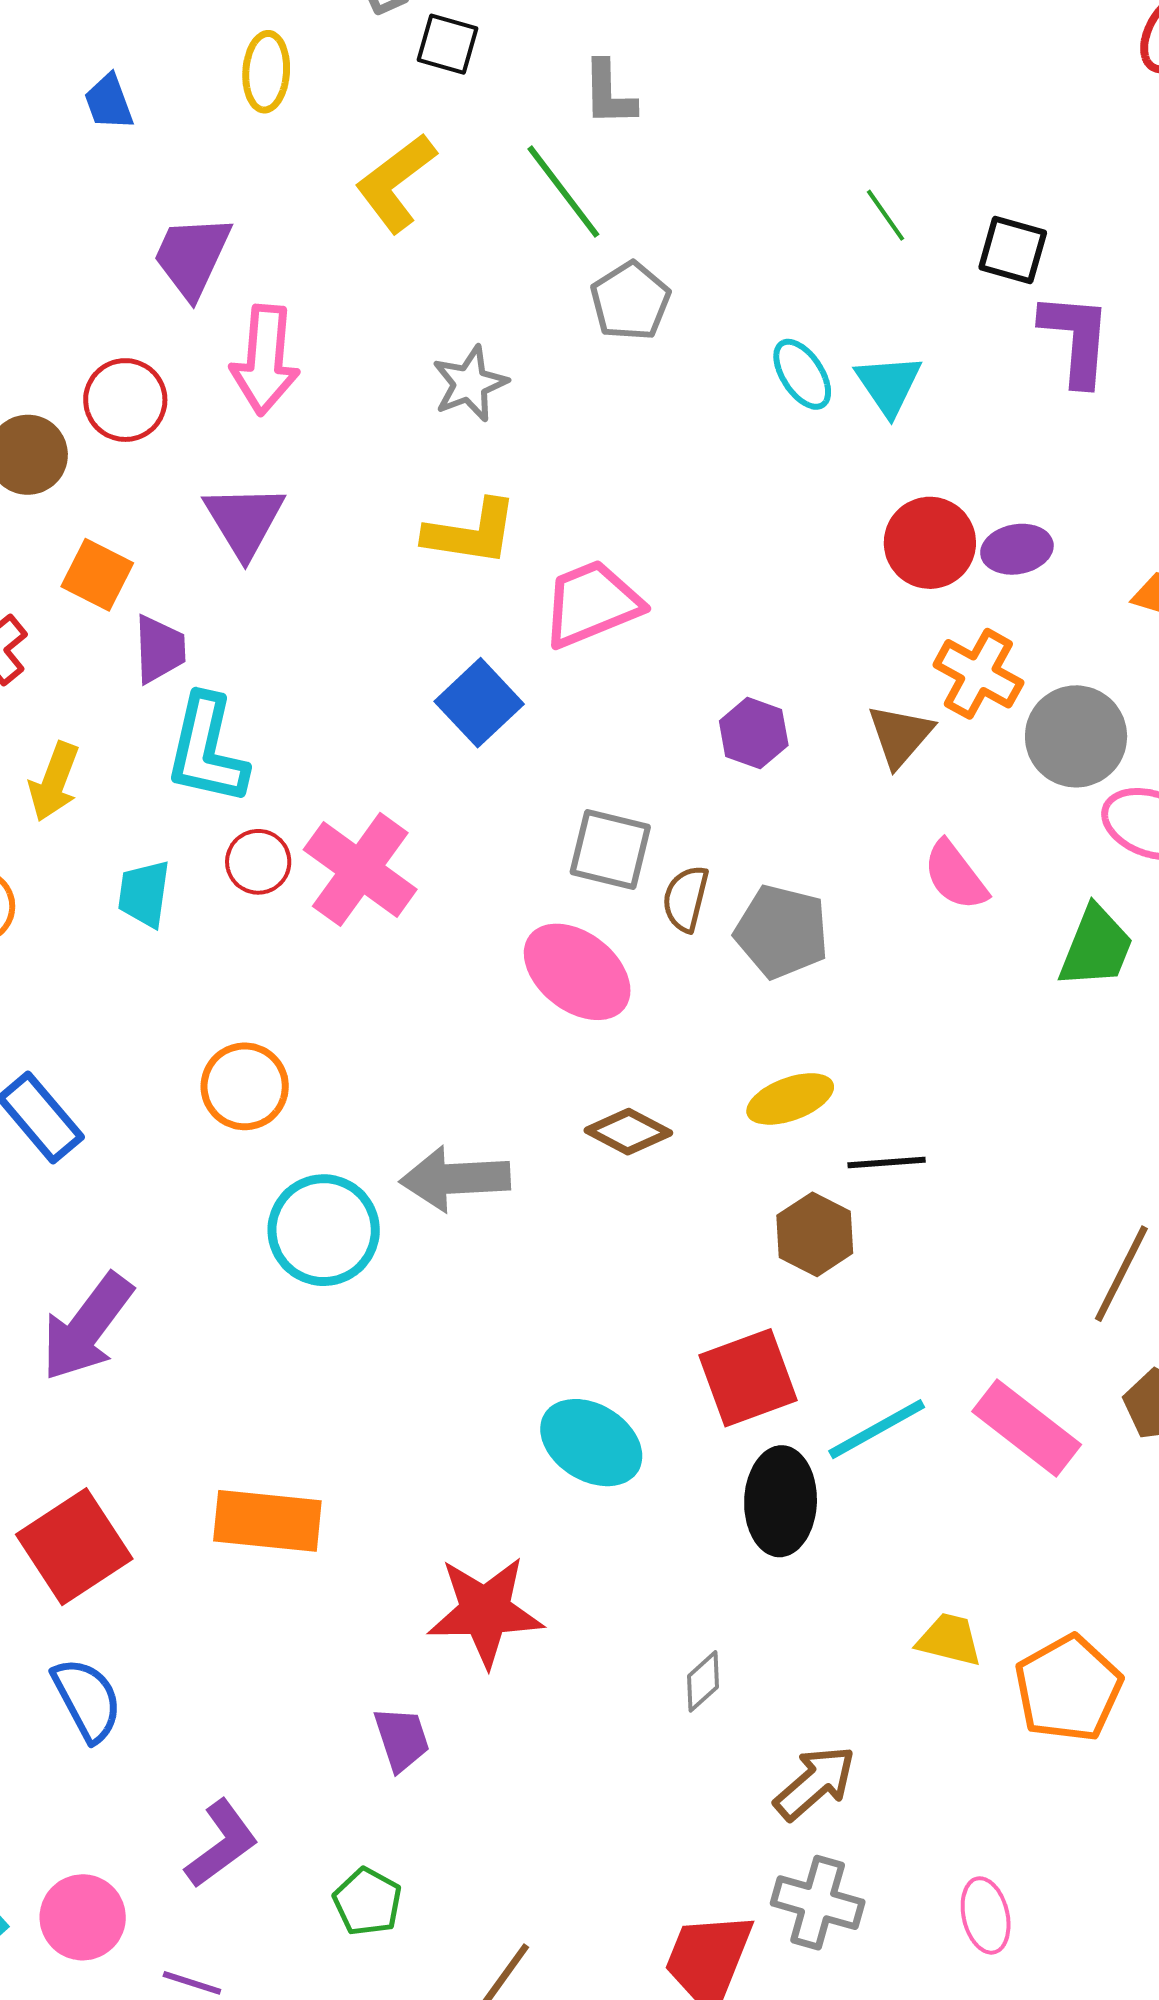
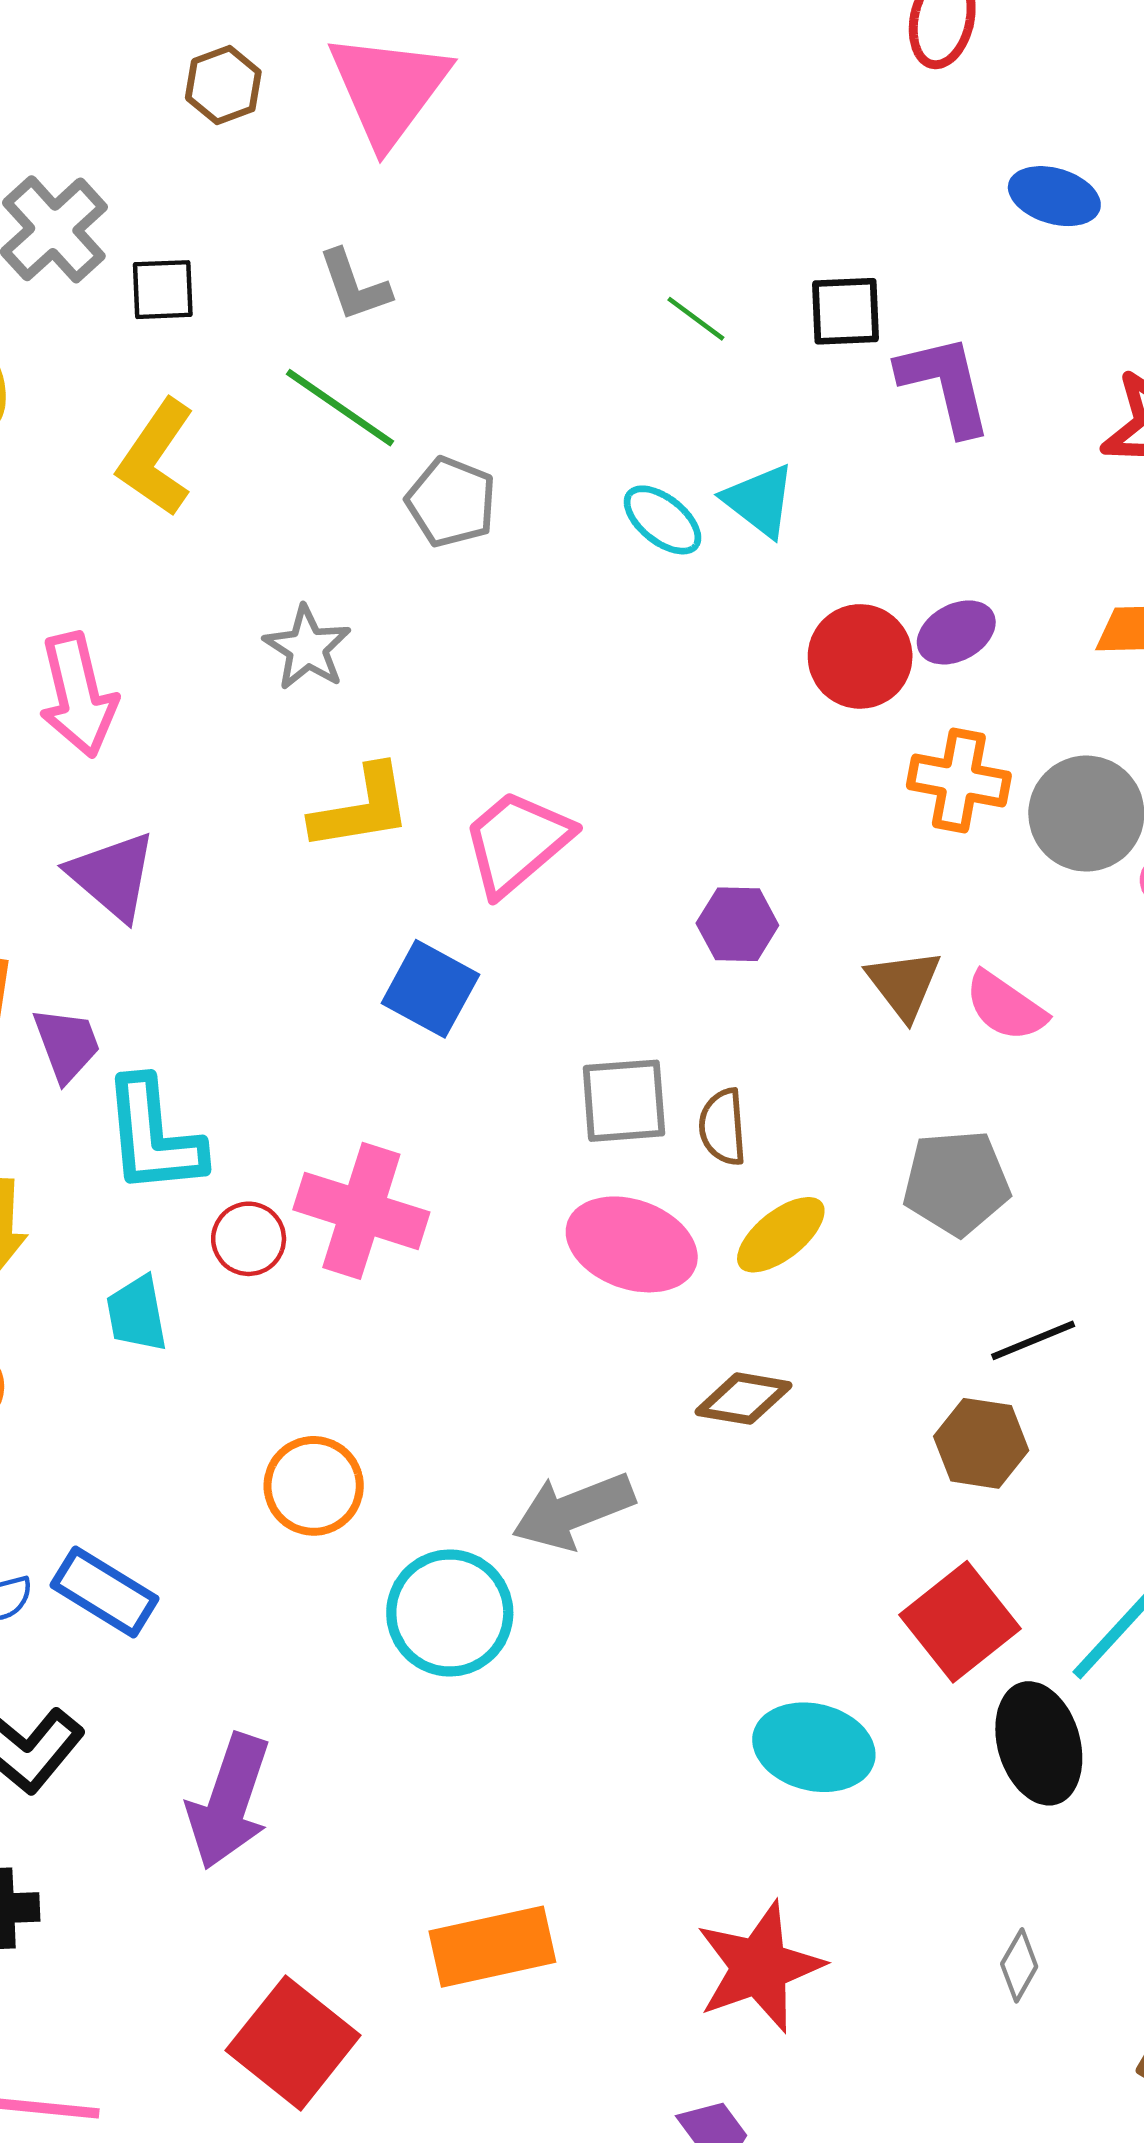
brown triangle: (900, 736) -> (904, 984), moved
gray pentagon: (782, 932) -> (956, 1183), moved
yellow ellipse: (790, 1099) -> (781, 1235), moved

